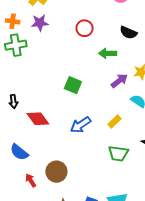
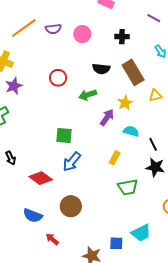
black arrow: (13, 102) -> (11, 158), moved
blue arrow: (80, 125) -> (72, 162), moved
brown circle: (56, 172) -> (71, 206), moved

